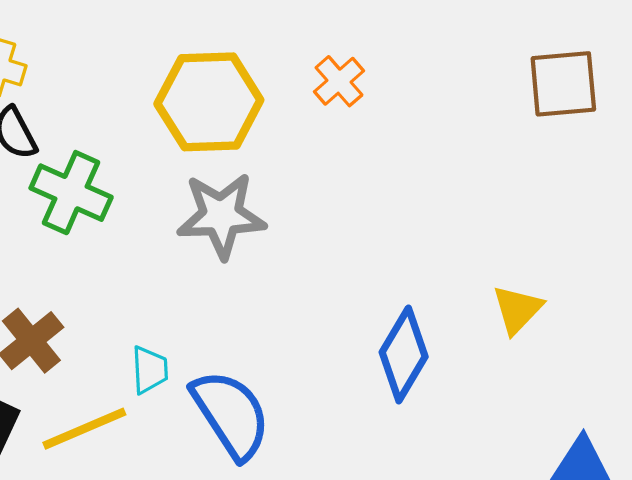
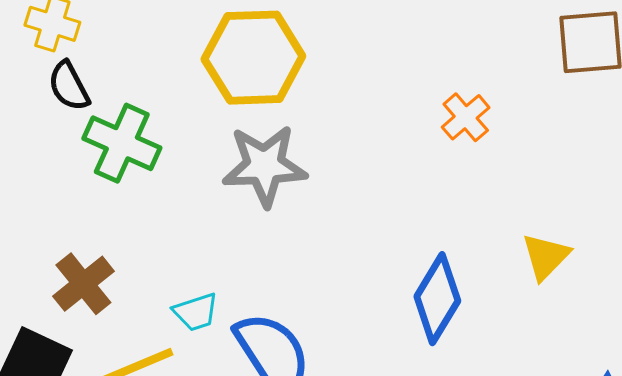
orange cross: (339, 81) -> (466, 117), moved
cyan trapezoid: (150, 370) -> (196, 312), turned 75

